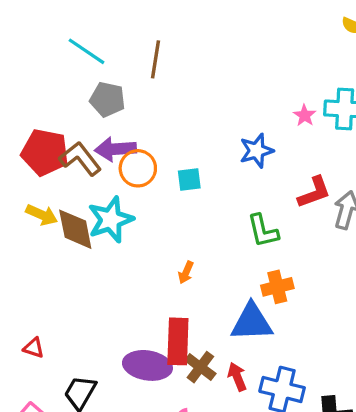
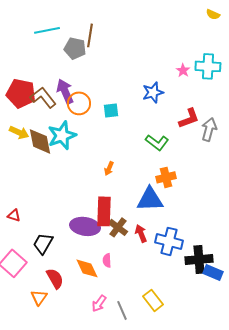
cyan line: (87, 51) -> (47, 30), turned -45
gray pentagon: (107, 99) -> (75, 48), moved
purple arrow: (115, 149) -> (65, 91), turned 70
green L-shape: (263, 231) -> (157, 142), turned -40

